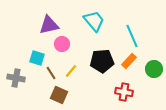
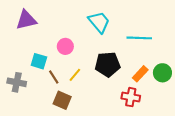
purple triangle: (49, 25) -> (26, 20), moved
cyan line: (132, 36) -> (139, 38), turned -65
orange rectangle: (129, 61) -> (140, 74), moved

